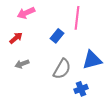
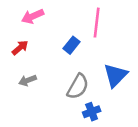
blue triangle: (92, 60) -> (115, 75), turned -30
blue cross: (81, 89) -> (92, 112), moved

